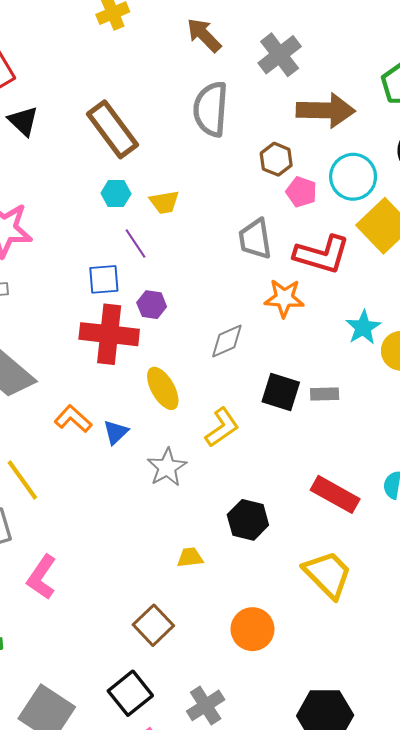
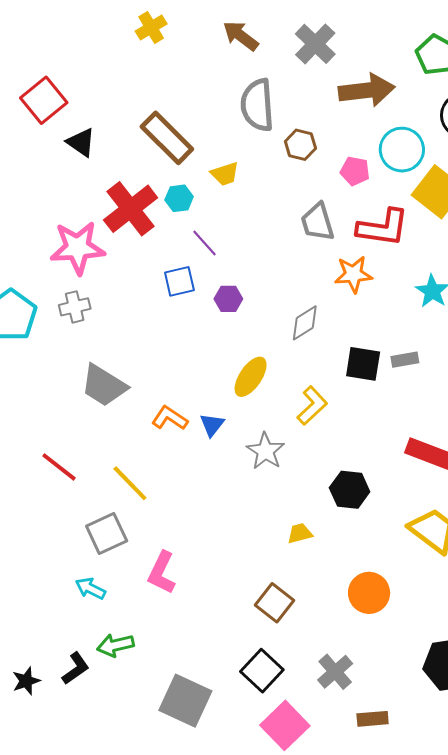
brown hexagon: (276, 159) -> (300, 145), moved
yellow trapezoid: (164, 202) -> (225, 174), moved
red cross: (109, 334) -> (131, 209), moved, turned -36
yellow ellipse: (163, 388) -> (251, 377), turned 72

